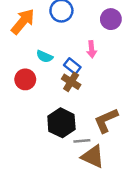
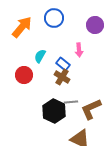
cyan semicircle: (45, 56) -> (40, 56), turned 96
gray line: (82, 141) -> (71, 102), moved

